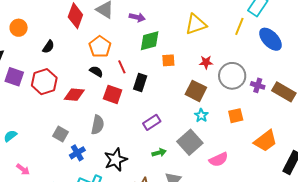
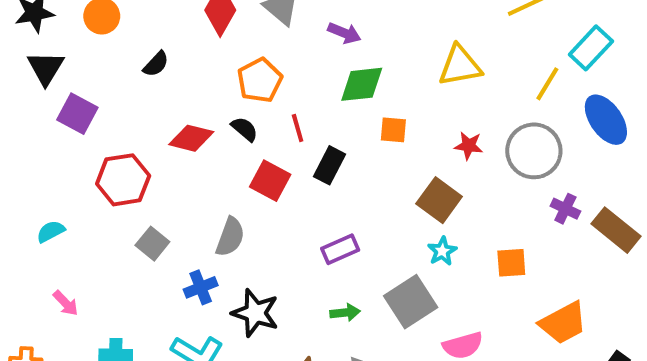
gray circle: (232, 76) -> (534, 151), moved
red hexagon: (44, 82) -> (123, 180), moved
red diamond: (74, 95) -> (191, 138), moved
blue cross: (77, 153) -> (201, 287), moved
black star: (116, 160) -> (255, 313), turned 30

